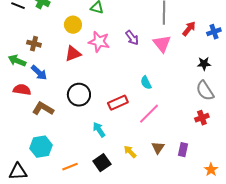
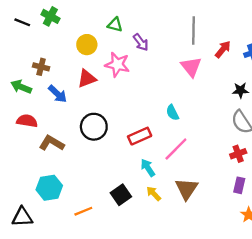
purple arrow: (132, 38) -> (141, 42), moved
blue arrow: (39, 73) -> (57, 94), moved
cyan arrow: (99, 130) -> (148, 168), moved
brown triangle: (158, 148) -> (187, 189), size x1.5
purple rectangle: (183, 150) -> (239, 185), moved
black square: (102, 163) -> (121, 195), moved

